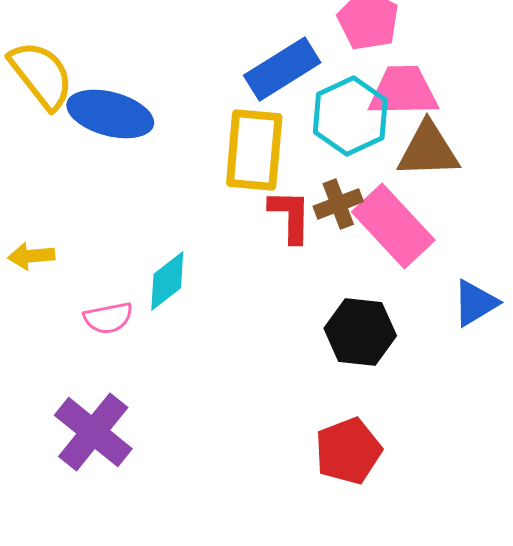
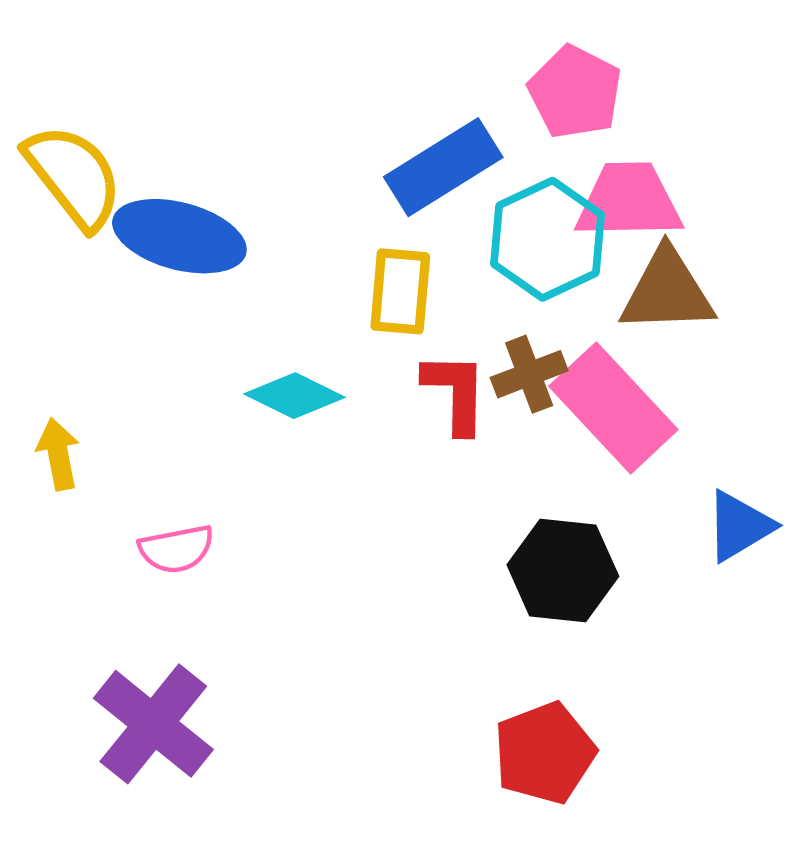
yellow rectangle: (254, 150) -> (400, 291), size x0.7
yellow arrow: (31, 256) -> (58, 454), turned 84
cyan diamond: (167, 281) -> (294, 396), moved, turned 64

